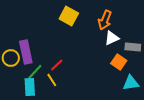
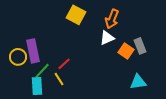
white triangle: (112, 38) -> (107, 38), moved
gray rectangle: (133, 47) -> (140, 46), turned 63
orange square: (119, 62) -> (126, 51), moved

